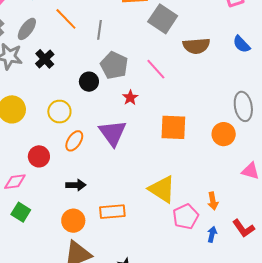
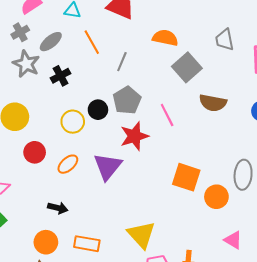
red star: (130, 98) -> (134, 136), size x1.8
yellow circle: (59, 112) -> (73, 122), moved
orange square: (173, 127) -> (186, 177), moved
red circle: (39, 156) -> (35, 152), moved

